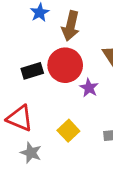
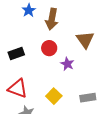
red circle: (65, 65) -> (49, 48), size x0.6
black rectangle: (32, 71) -> (16, 54), moved

